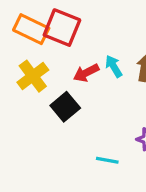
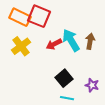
cyan arrow: (114, 66) -> (71, 40), size x1.6
black square: (65, 107) -> (64, 78), moved

